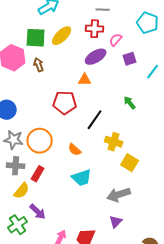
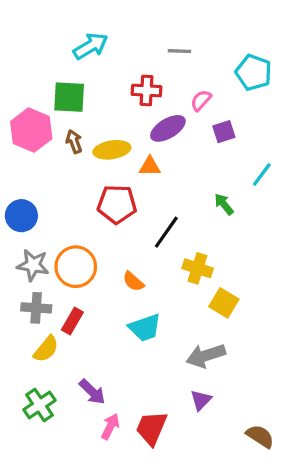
red cross: (95, 29) -> (147, 91), moved
yellow ellipse: (62, 36) -> (112, 150), moved, turned 35
cyan line: (153, 72) -> (262, 175), moved
purple arrow: (38, 212) -> (92, 392), moved

